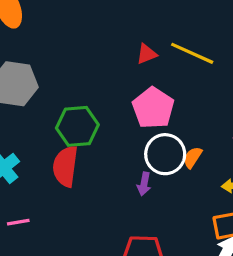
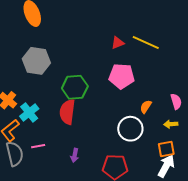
pink pentagon: (153, 108) -> (122, 76), turned -30
white circle: (165, 154) -> (130, 129), moved
purple arrow: (144, 184) -> (75, 155), moved

